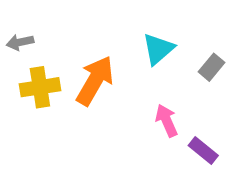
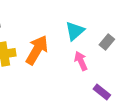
pink arrow: (167, 121) -> (81, 61), moved

